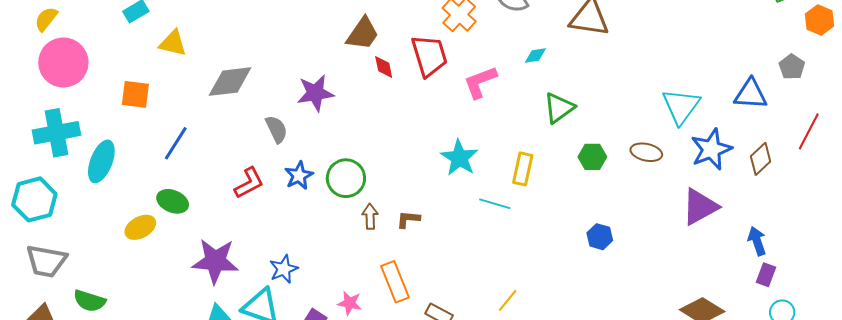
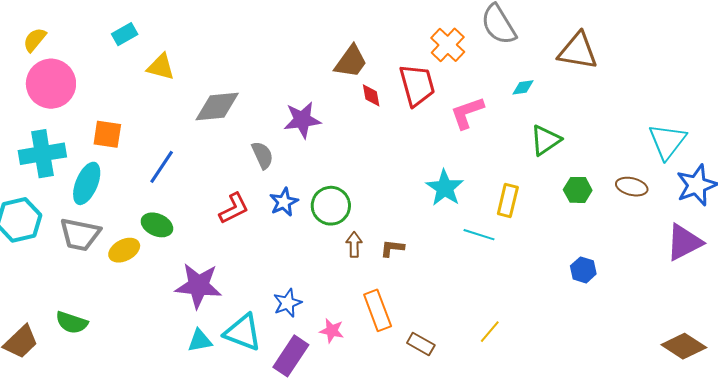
orange square: (135, 94) -> (107, 134), moved
gray trapezoid: (46, 261) -> (80, 234), moved
blue star: (284, 269) -> (288, 303), moved

